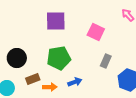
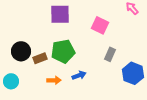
brown rectangle: (33, 79) -> (40, 58), moved

